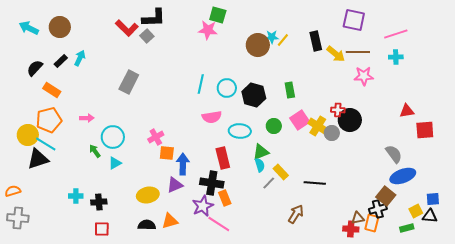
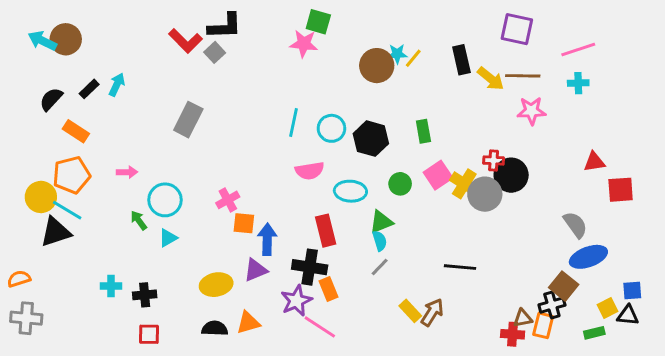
brown circle: (60, 27) -> (66, 39), moved
gray circle: (332, 133) -> (485, 194), size x1.5
yellow rectangle: (281, 172) -> (410, 311), moved
gray line: (269, 183) -> (380, 267), moved

